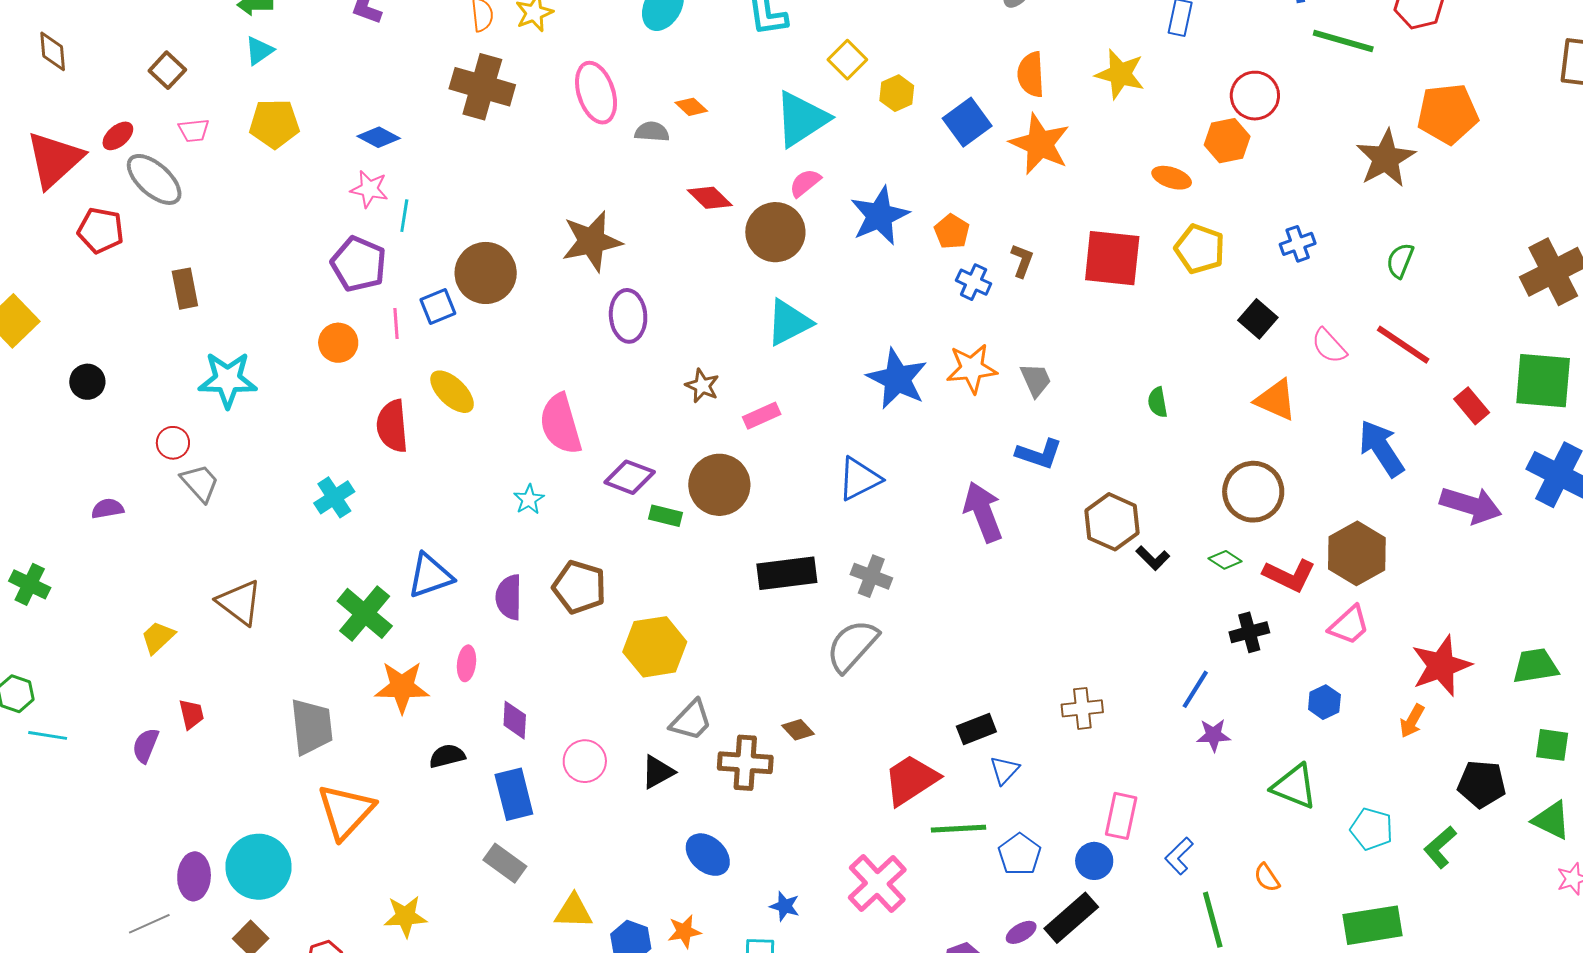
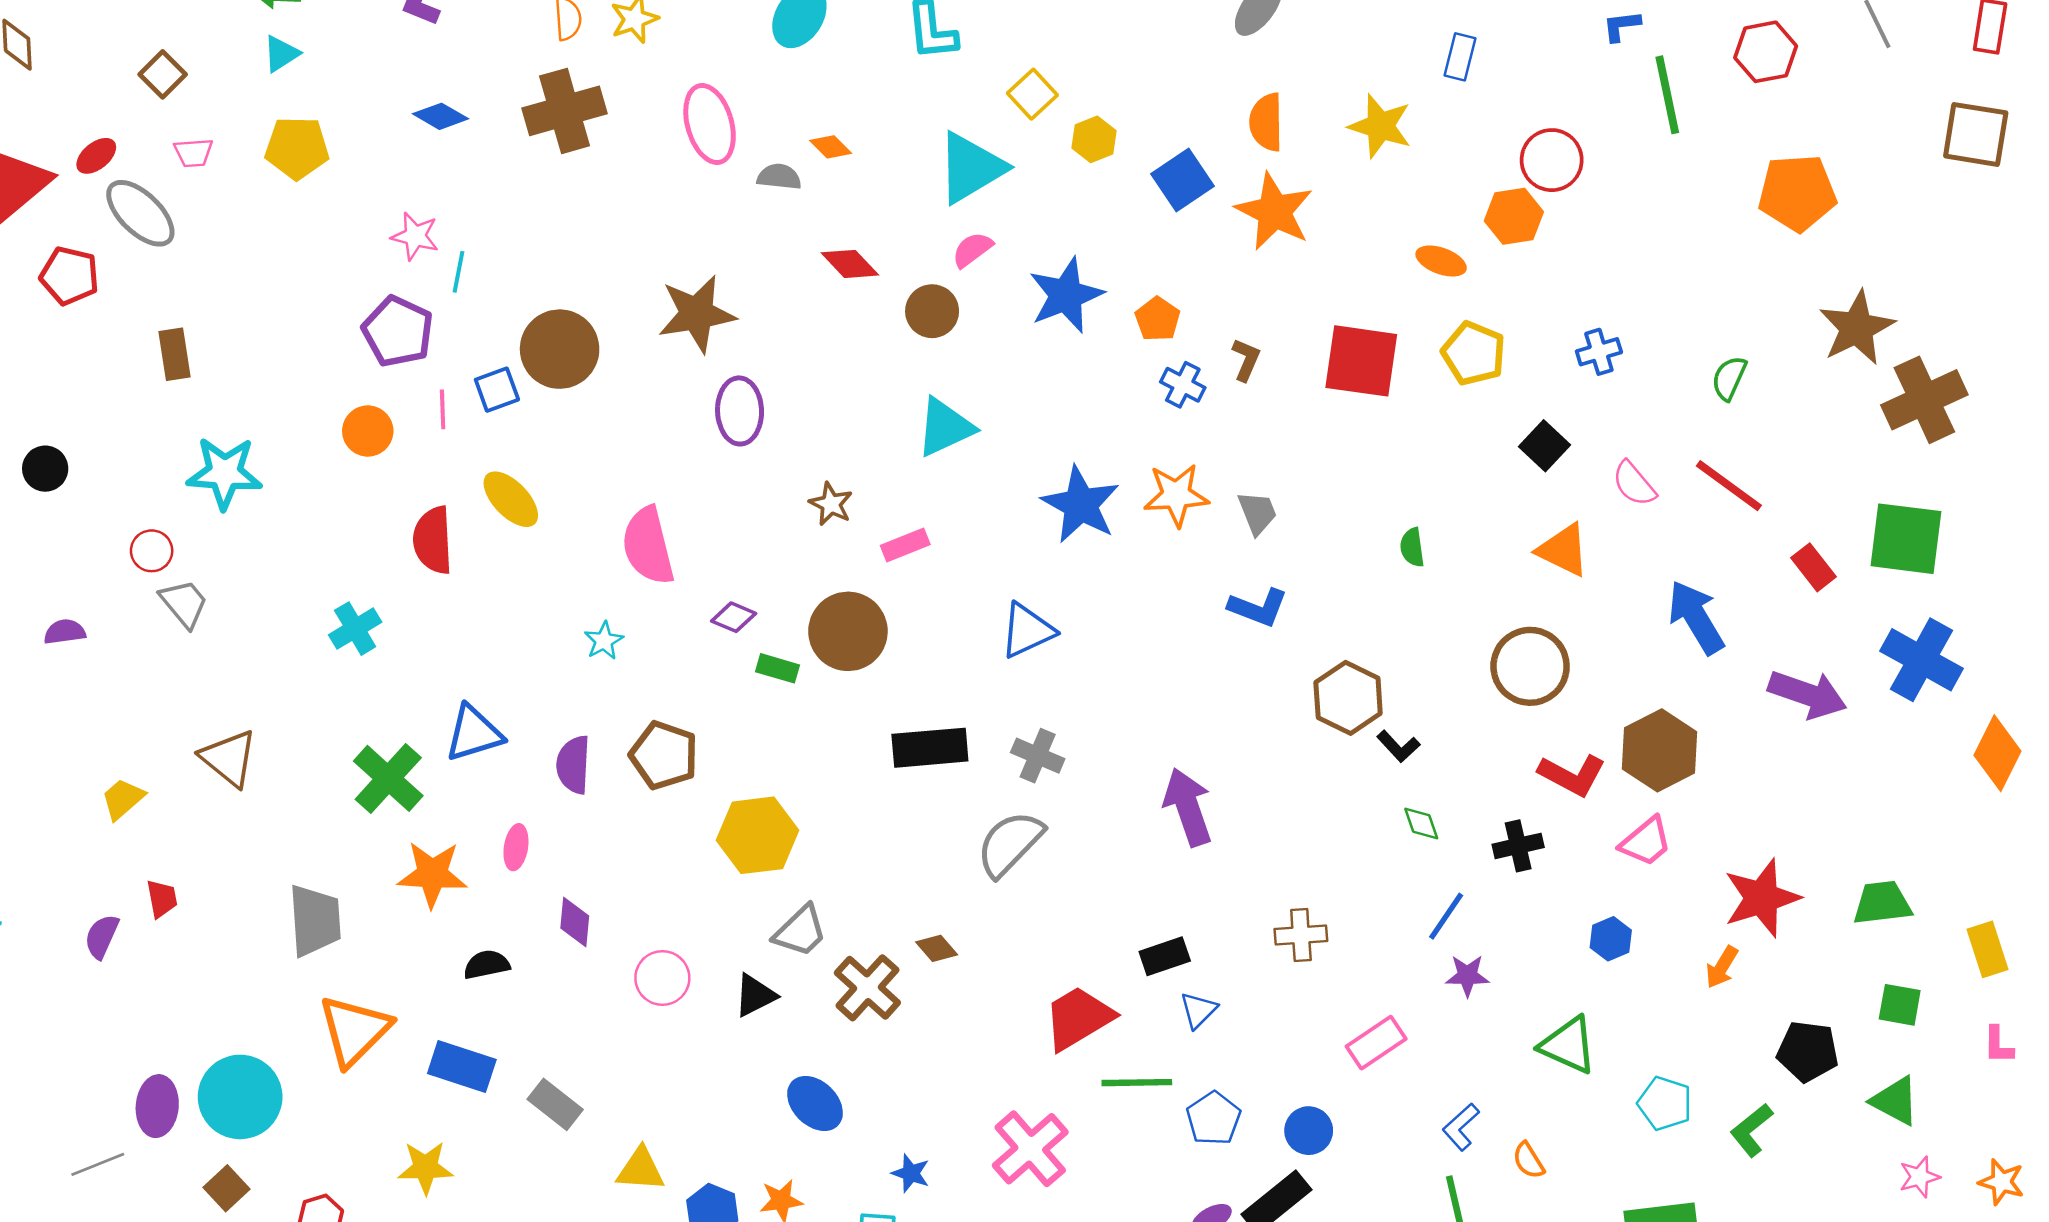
green line: (1343, 41) -> (1667, 95), turned 60
brown cross: (482, 87) -> (564, 111), turned -34
blue diamond: (379, 137) -> (441, 116), moved
brown star: (1386, 158) -> (1857, 328), moved
brown circle: (775, 232) -> (932, 311), size x0.7
purple diamond: (630, 477) -> (734, 617), size x0.7
purple arrow: (983, 512) -> (1188, 807), moved
green diamond: (1225, 560) -> (1421, 824), moved, turned 36
brown cross: (745, 763) -> (867, 988), turned 36
blue rectangle: (514, 794) -> (462, 1067), moved, turned -60
pink rectangle: (1121, 816) -> (1376, 1043), moved, turned 42
blue L-shape: (1179, 856) -> (1461, 1127), moved

